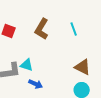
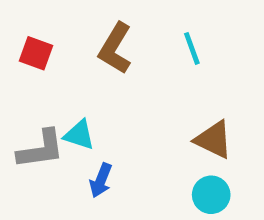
blue arrow: (36, 84) -> (101, 180), turned 88

